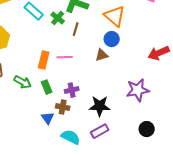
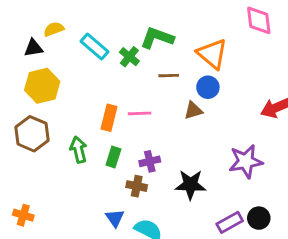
brown line: (76, 29) -> (169, 76), moved, turned 72
green arrow: (23, 82) -> (79, 150), turned -132
green rectangle: (47, 87) -> (113, 157), turned 40
blue triangle: (48, 118) -> (115, 218), moved
purple rectangle: (100, 131) -> (230, 222), moved

